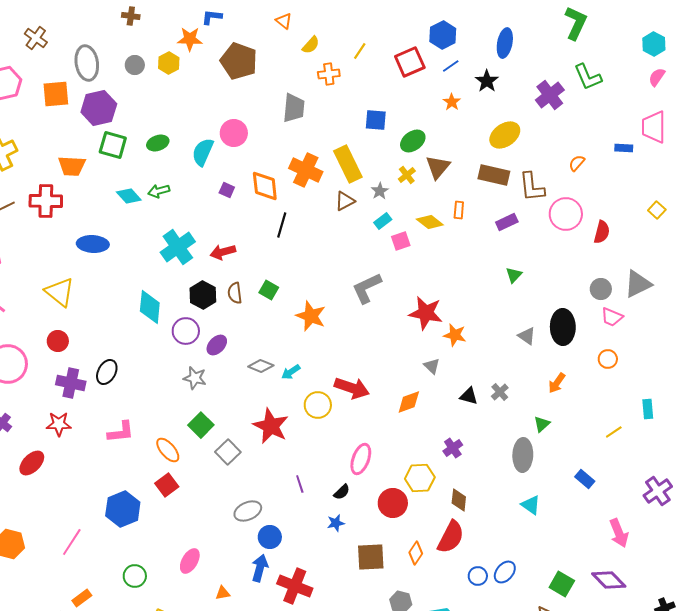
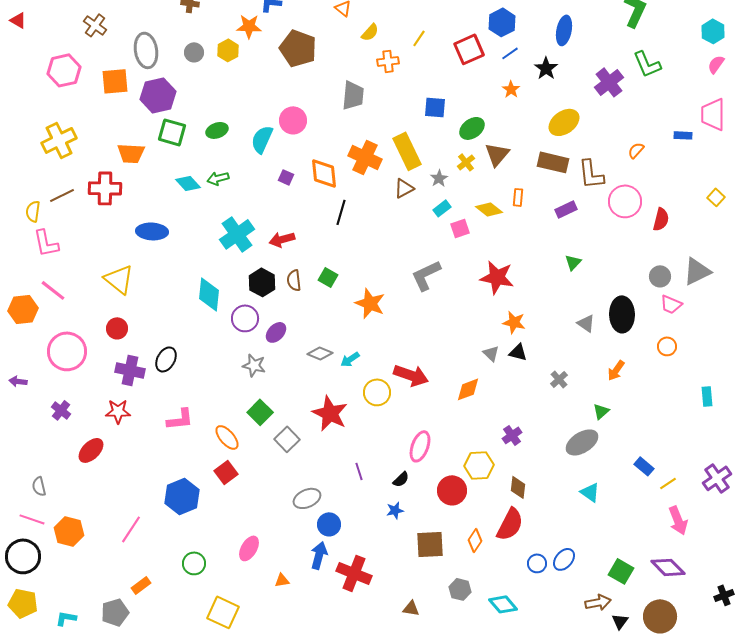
red star: (426, 313) -> (497, 277), moved
black triangle: (469, 396) -> (518, 352), moved
yellow line: (614, 432) -> (668, 483), moved
gray ellipse: (523, 455) -> (582, 442), turned 56

